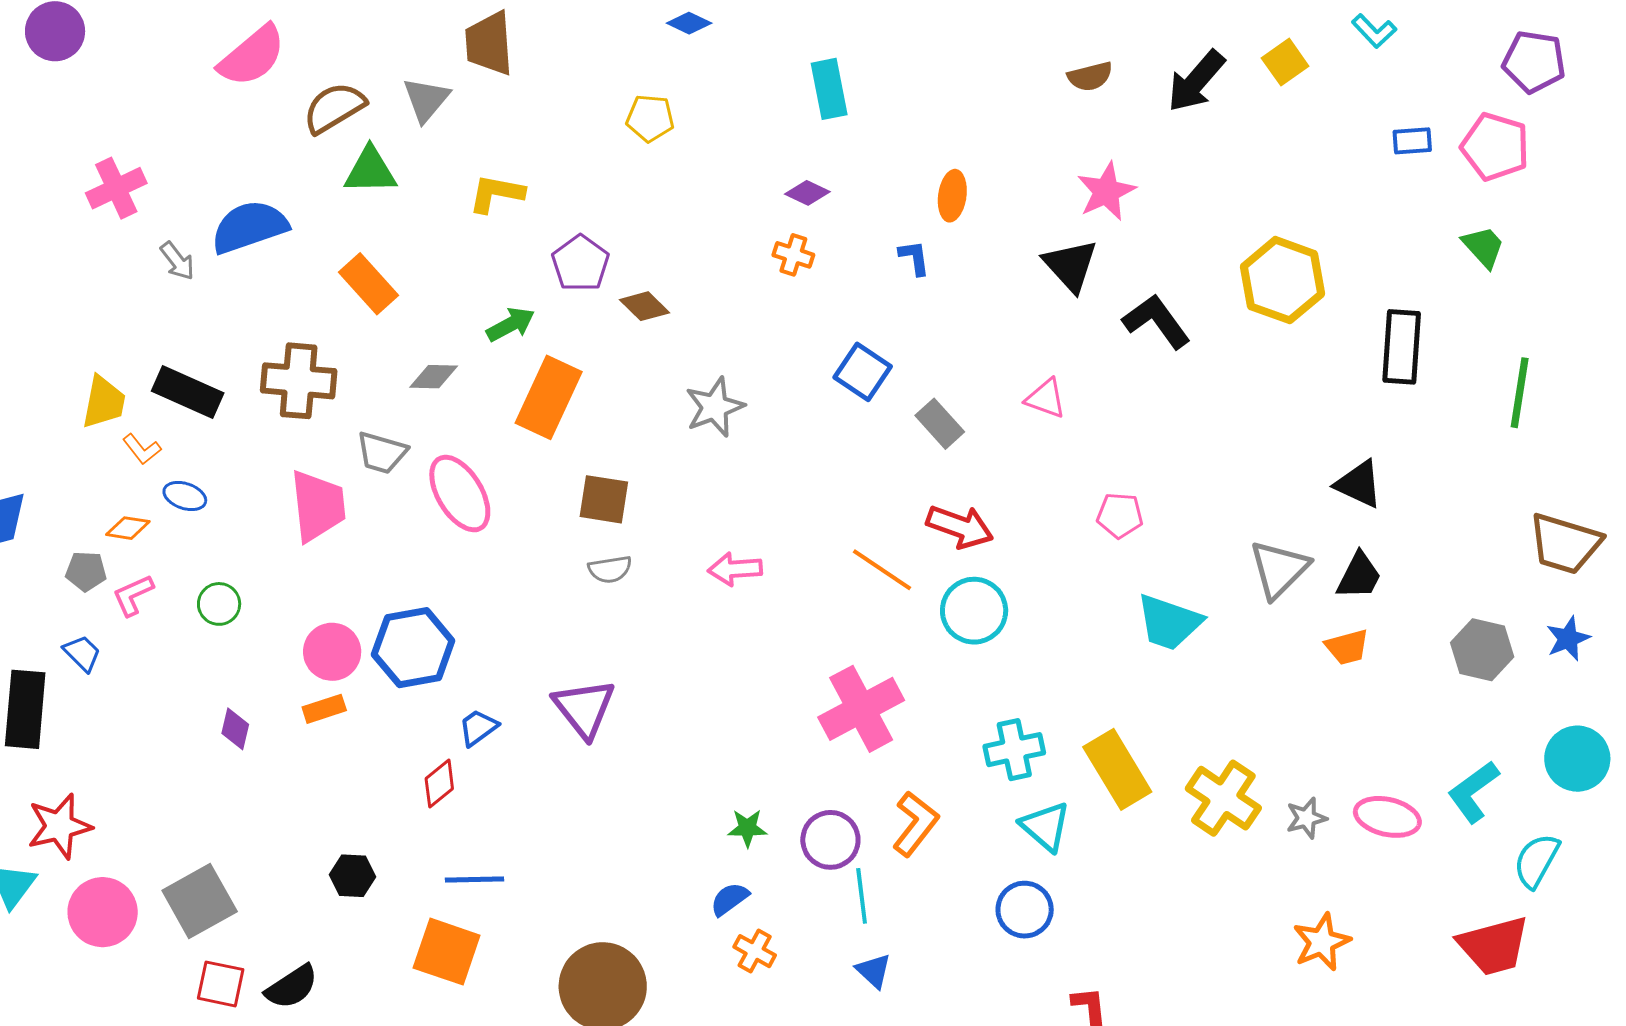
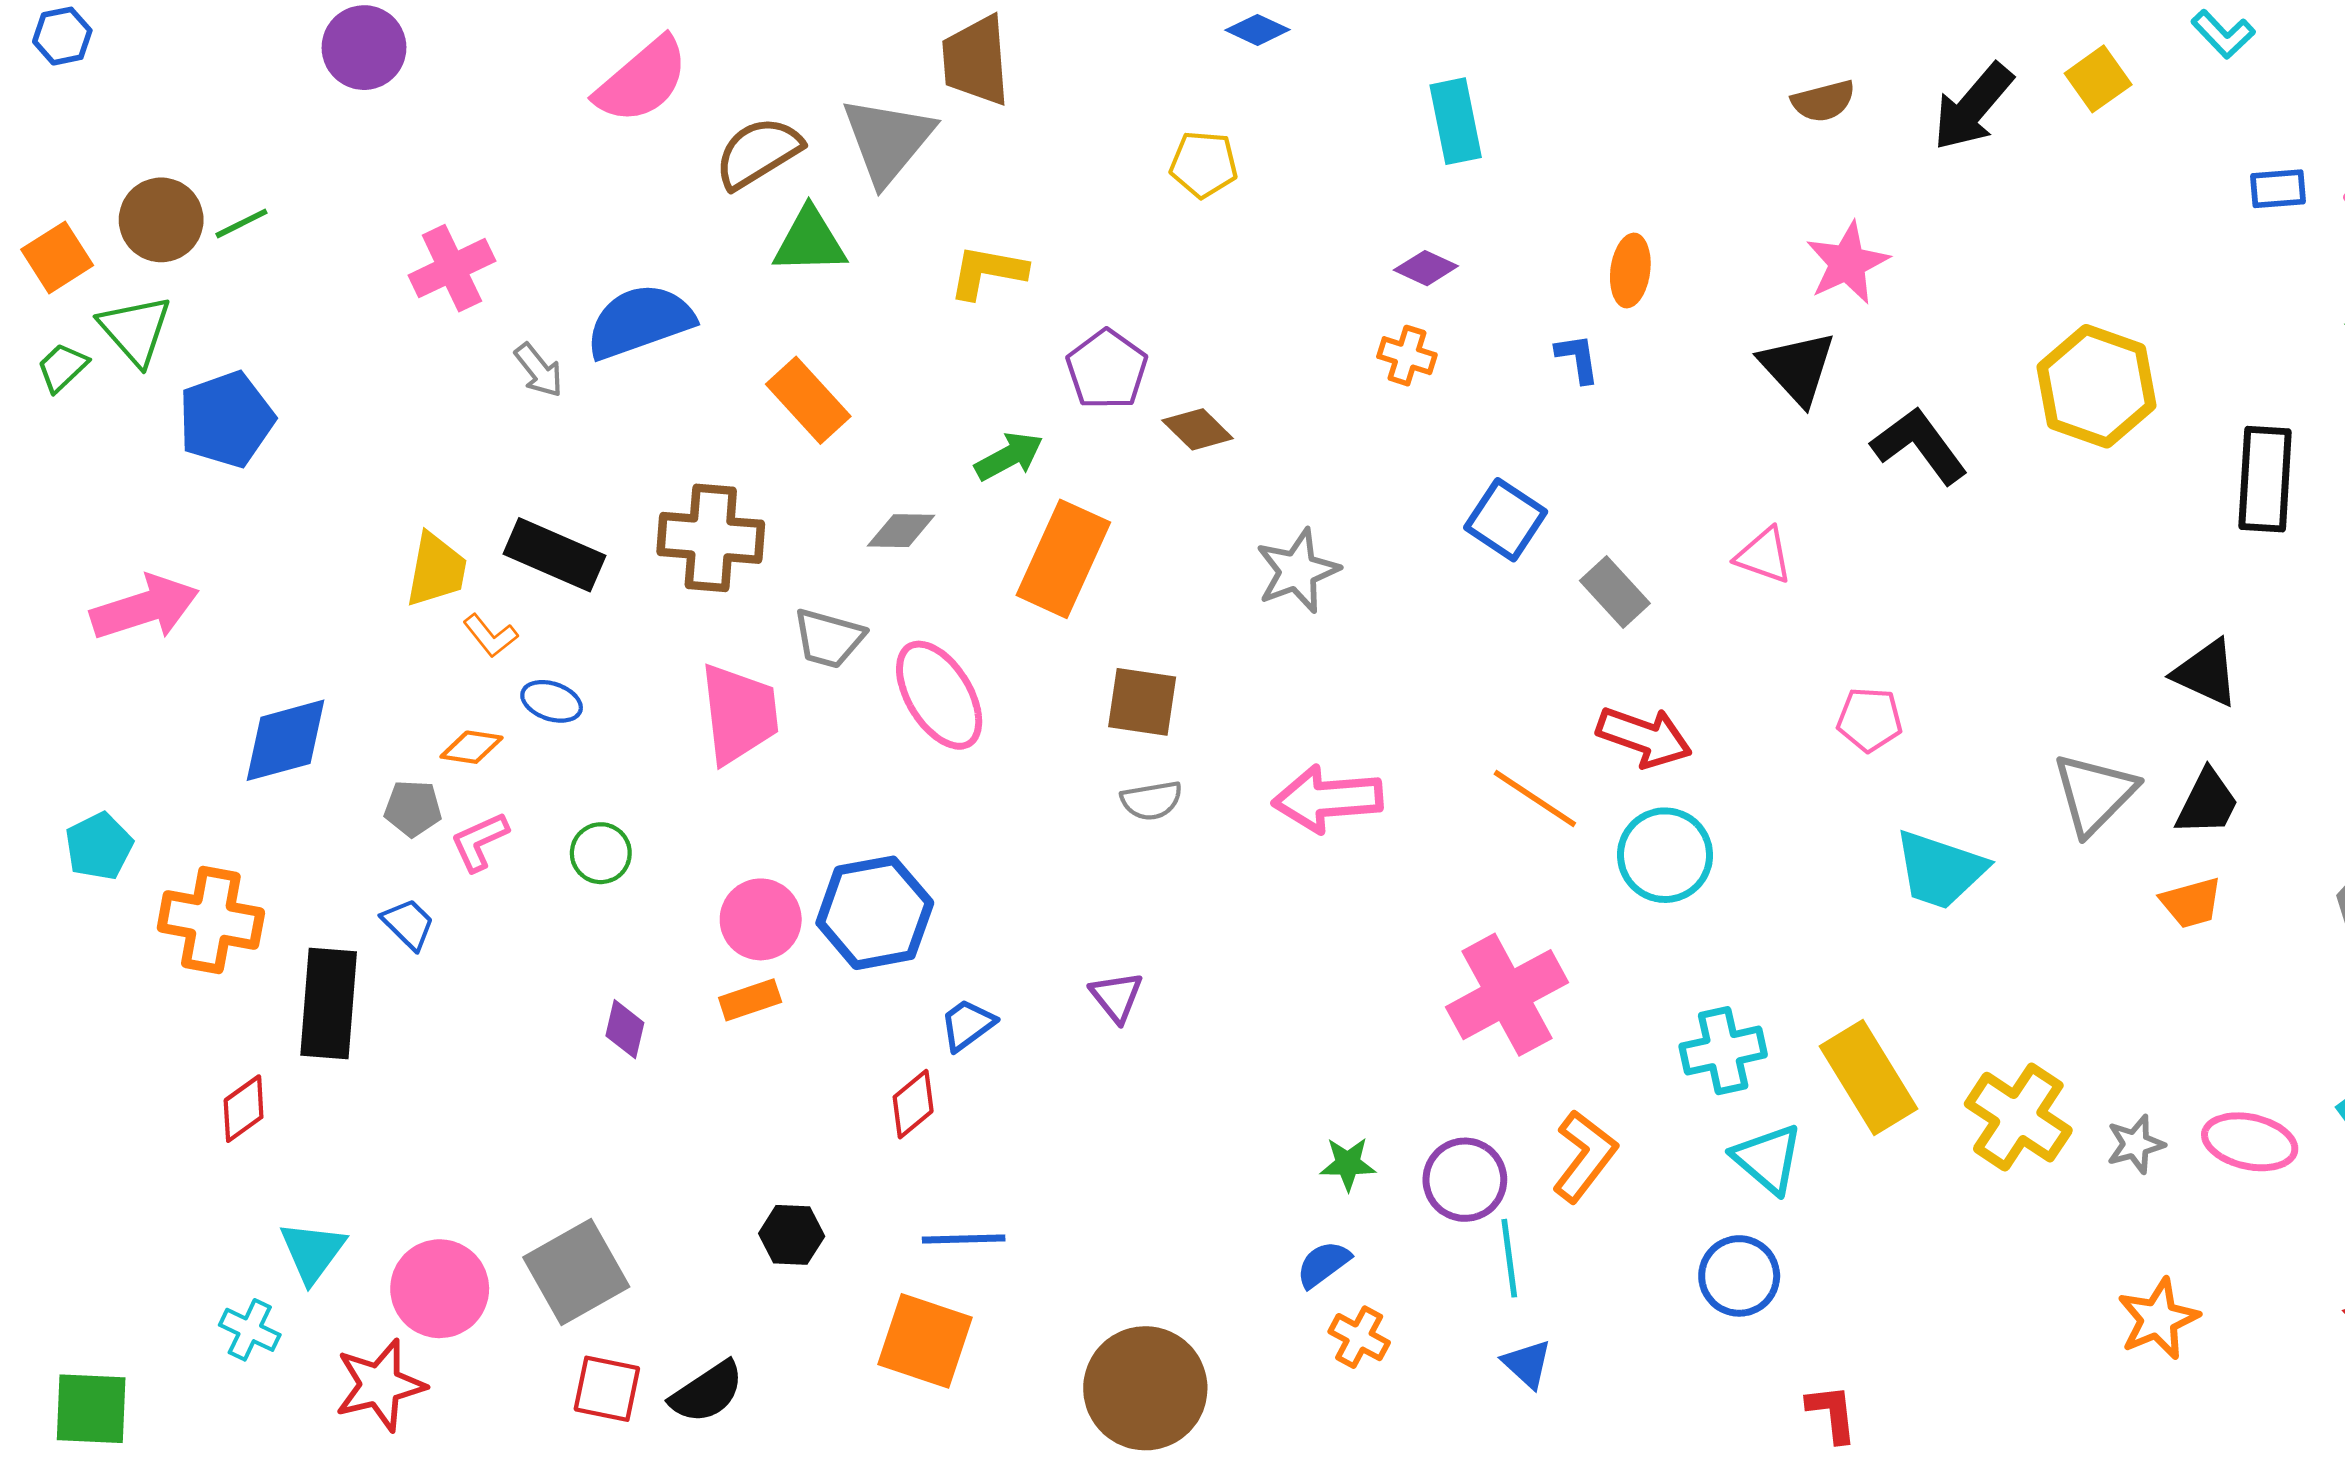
gray triangle: (426, 100) -> (888, 140), size x1.4
pink arrow: (735, 569) -> (1328, 799), size x1.4
purple triangle: (584, 708) -> (1117, 997), size x0.6
red star: (59, 826) -> (380, 1385), moved

